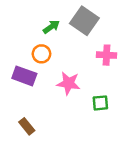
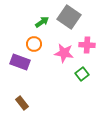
pink star: (68, 83) -> (64, 53), moved
green square: (100, 103) -> (82, 74), moved, turned -32

